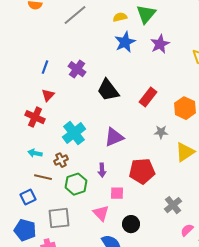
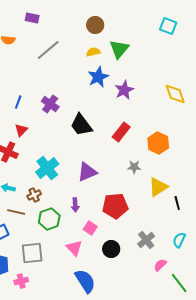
purple star: (160, 44) -> (124, 90), moved
pink square: (117, 193) -> (90, 228), turned 32
black circle: (131, 224) -> (111, 249), moved

